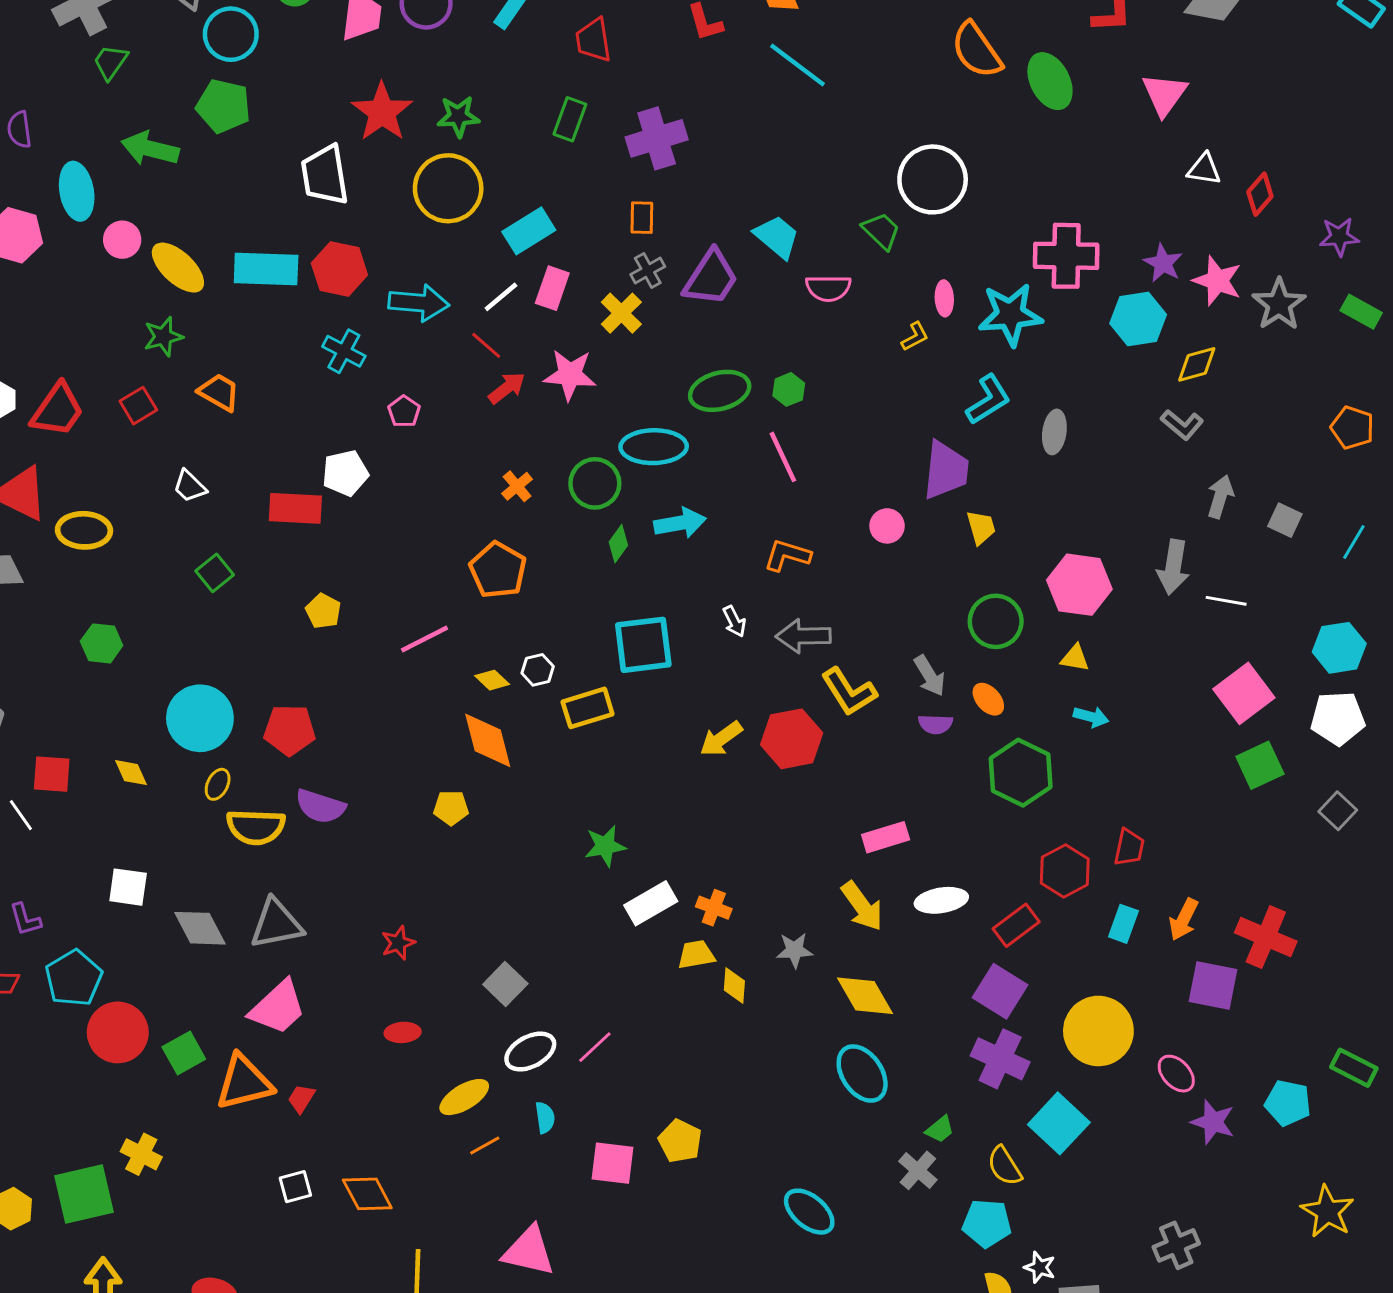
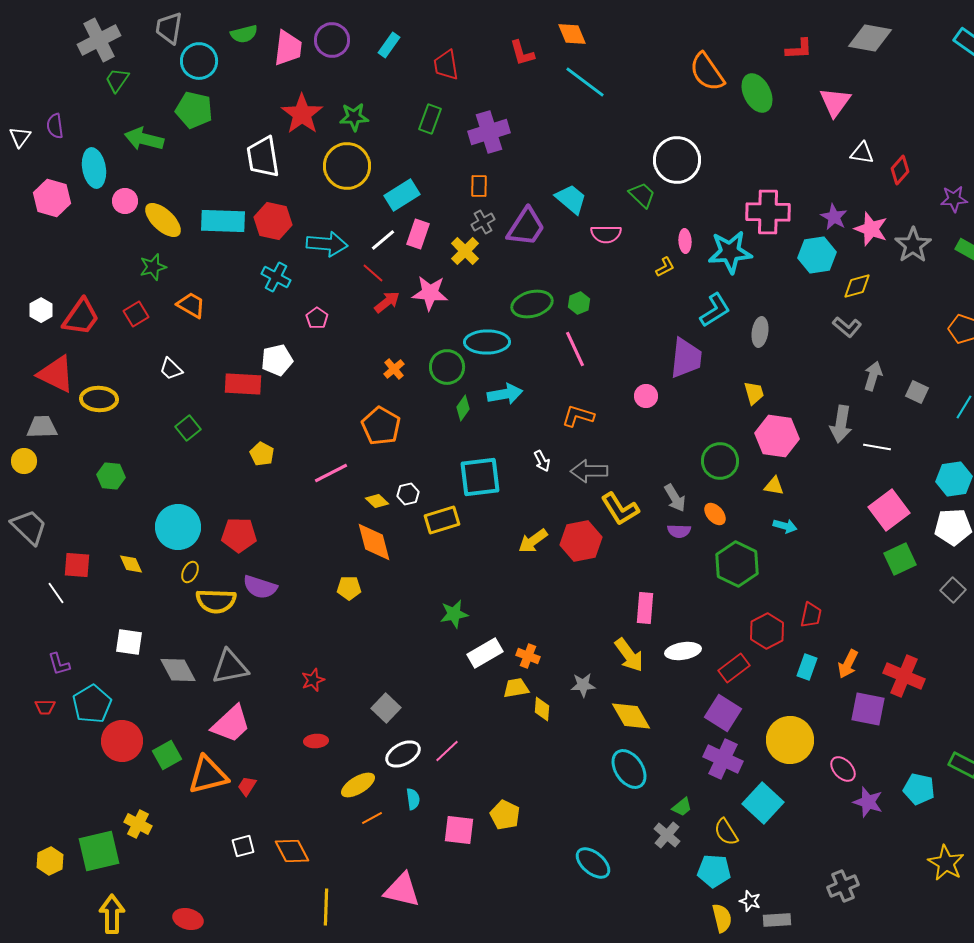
yellow trapezoid: (981, 527) -> (754, 393), moved
pink rectangle: (886, 837) -> (645, 608), turned -68

